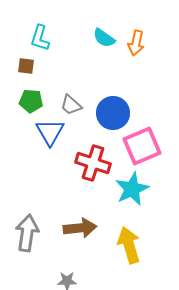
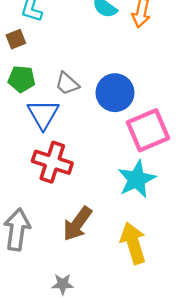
brown square: (26, 66) -> (16, 39), turned -30
red cross: (93, 163) -> (52, 162), moved
brown arrow: (80, 228) -> (77, 224), turned 132

